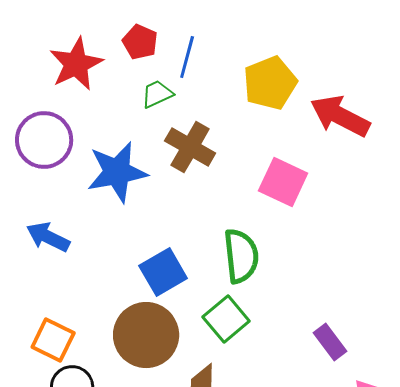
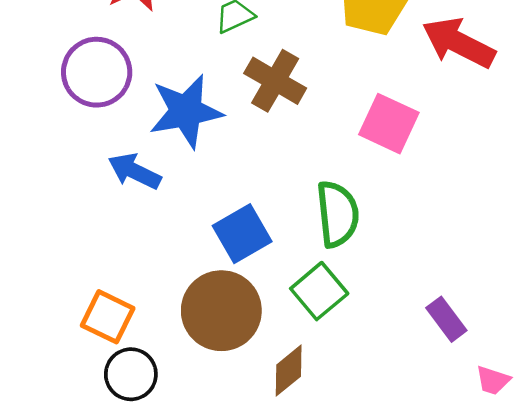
blue arrow: (48, 237) -> (135, 171), moved

